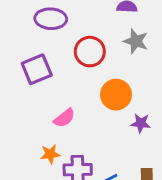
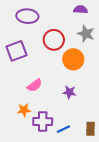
orange circle: (116, 95) -> (73, 59), moved
purple star: (141, 123) -> (69, 92), moved

